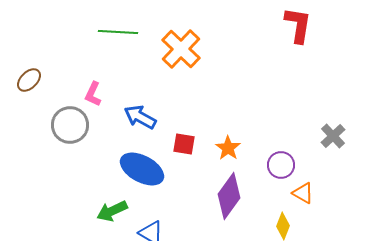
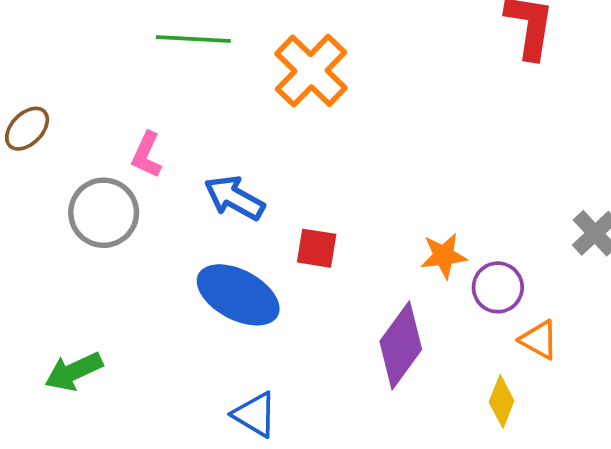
orange star: (228, 148) -> (444, 256), moved, turned 30
green arrow: (112, 211) -> (74, 372), moved

